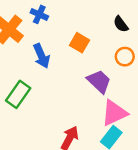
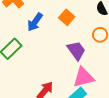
blue arrow: (41, 56) -> (35, 22), turned 48

